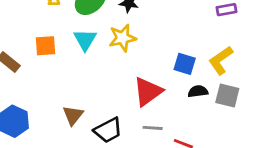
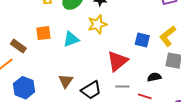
cyan triangle: (85, 40) -> (71, 39), moved, turned 42
black semicircle: (198, 91) -> (154, 77), moved

